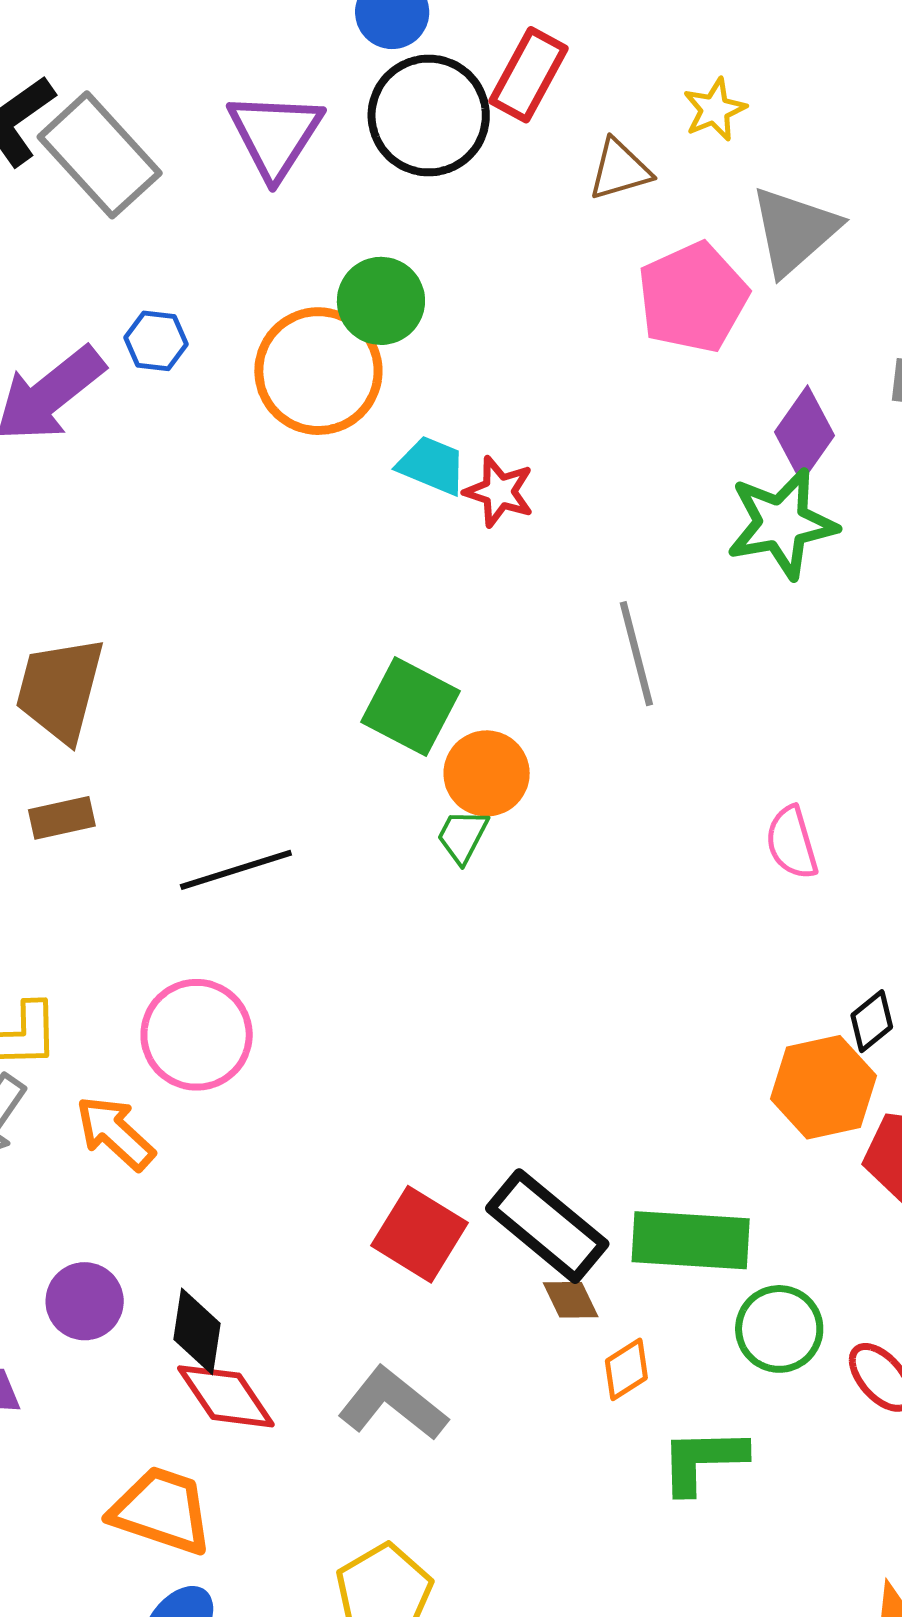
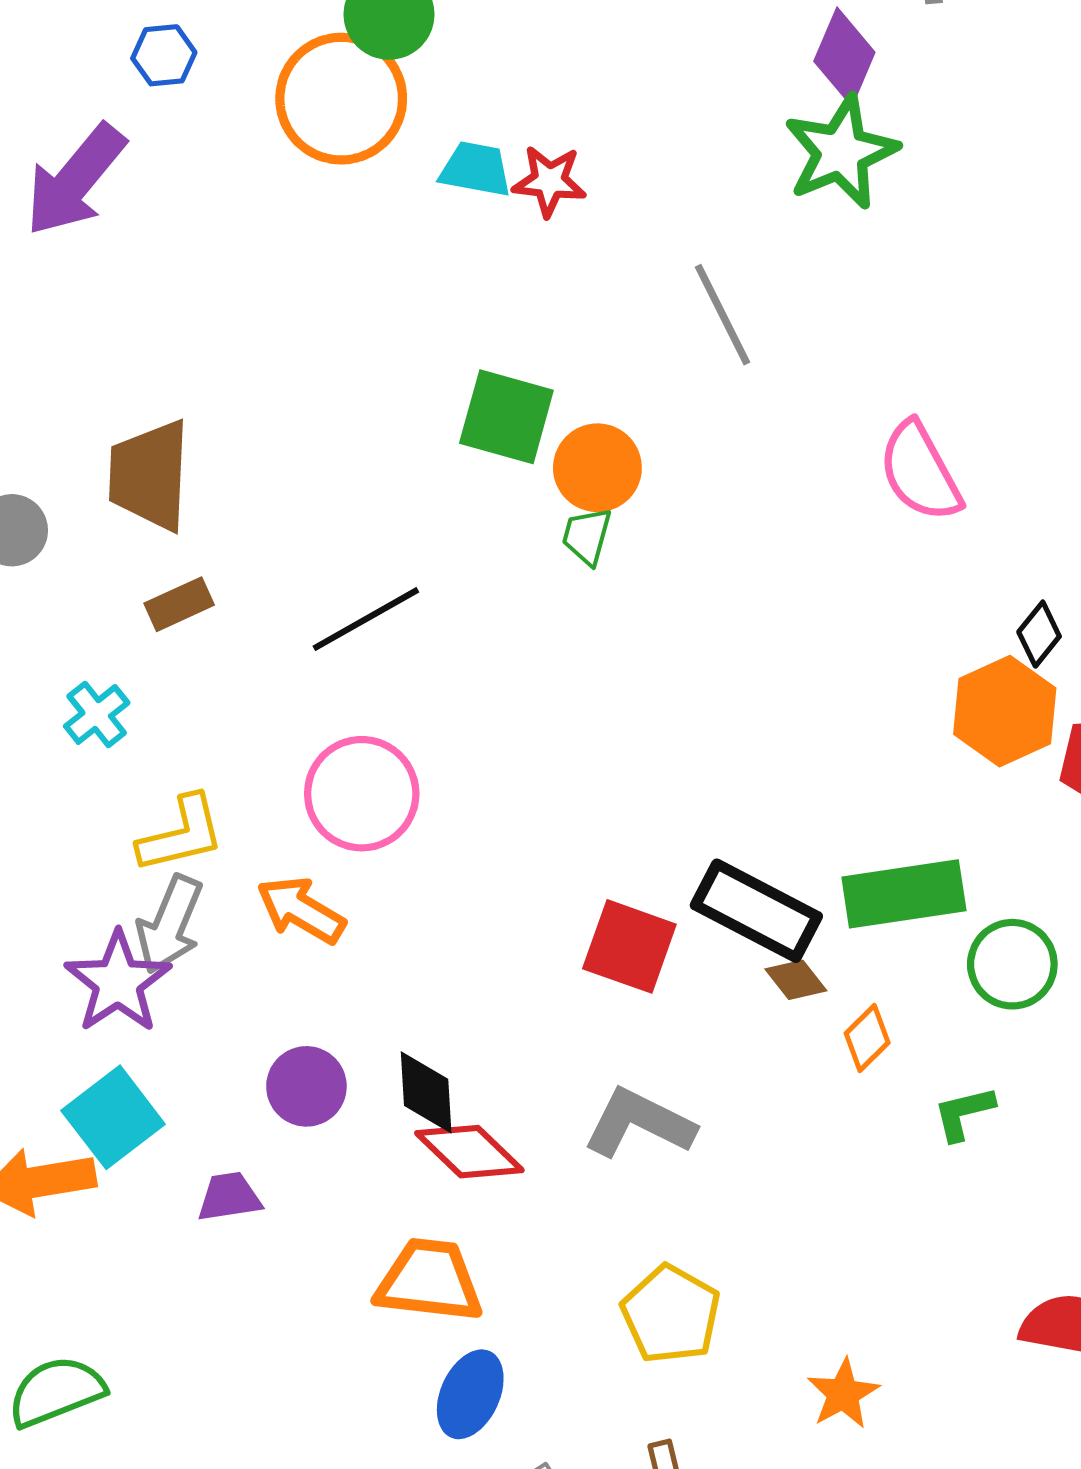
blue hexagon: (156, 341) -> (164, 55), moved
pink semicircle: (792, 843) -> (920, 472), size x1.4
green L-shape: (703, 1460) -> (964, 1113), size x0.7

